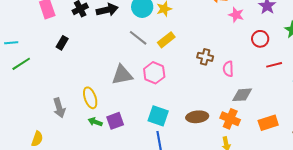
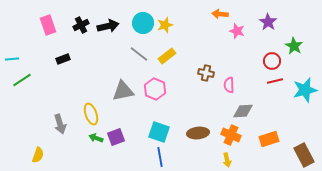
red circle: (260, 39) -> (272, 61), moved
black rectangle: (62, 43) -> (63, 59), turned 40

